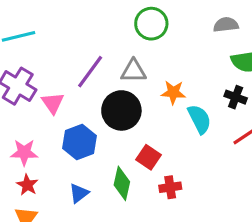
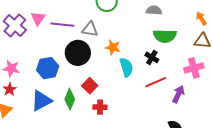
purple line: (90, 72) -> (62, 25), turned 50
pink triangle: (53, 103) -> (38, 18), moved
blue triangle: (79, 193) -> (41, 101), size x1.6

